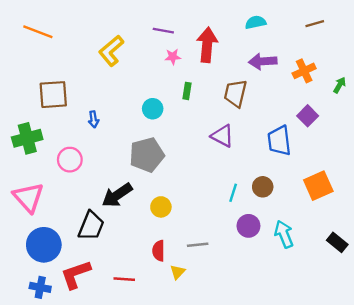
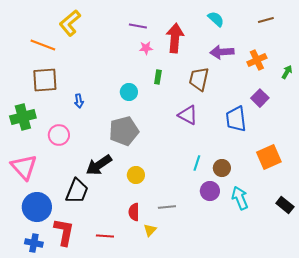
cyan semicircle: (256, 22) -> (216, 19), turned 54
orange line: (38, 32) -> (43, 45), moved
yellow L-shape: (111, 51) -> (70, 23), moved
brown circle: (263, 187) -> (222, 168), moved
red L-shape: (76, 274) -> (64, 232), turned 120

